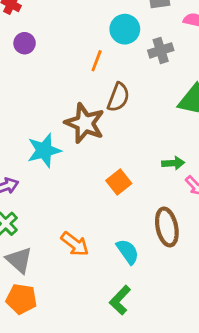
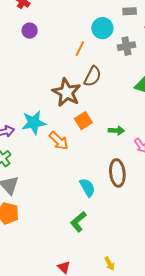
cyan star: (44, 150) -> (34, 123), moved
green arrow: (173, 163) -> (116, 131), moved
orange square: (119, 182) -> (83, 121), moved
orange arrow: (75, 244) -> (59, 141), moved

